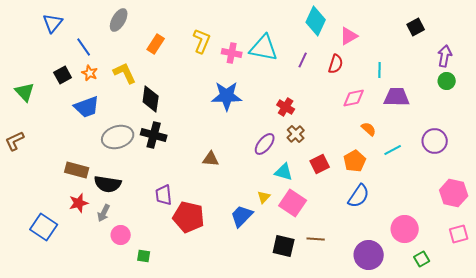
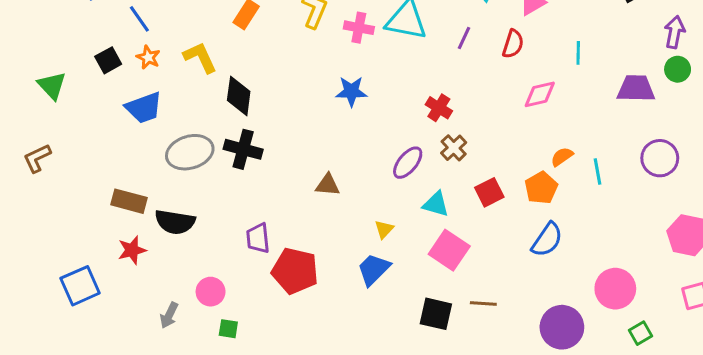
blue star: (227, 96) -> (351, 91), size x0.7
purple trapezoid: (397, 97) -> (636, 88), moved
orange semicircle: (369, 129) -> (562, 157), moved, turned -77
cyan line: (393, 150) -> (597, 172), turned -72
yellow triangle: (264, 197) -> (384, 229), moved
gray arrow: (104, 213) -> (169, 315), moved
blue square: (44, 227) -> (80, 286), turned 32
pink circle: (121, 235) -> (211, 292), moved

